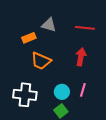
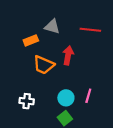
red arrow: (81, 57) -> (68, 55), moved
white cross: (25, 95) -> (27, 101), size x0.6

